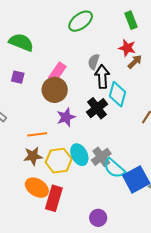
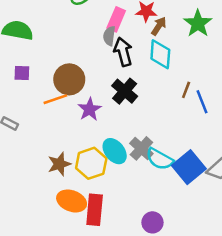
pink rectangle: (57, 72) -> (116, 19), moved
cyan diamond: (118, 94) -> (160, 54), moved
orange line: (37, 134) -> (55, 99), moved

